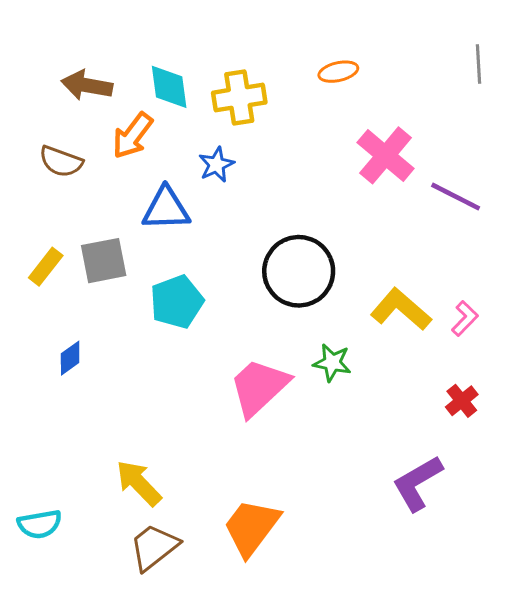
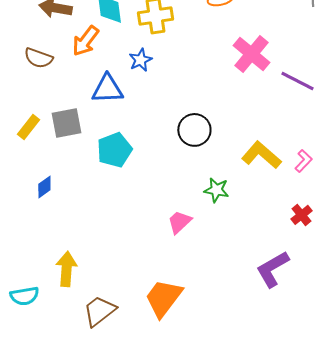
black circle: (299, 271) -> (194, 130), size x0.7
pink trapezoid: (259, 387) -> (179, 222), moved, size x0.6
yellow arrow: (139, 483) -> (66, 269), moved, turned 48

